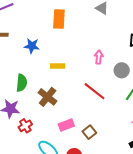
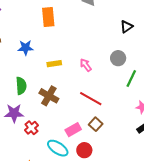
pink arrow: (99, 57) -> (86, 65), moved, turned -32
red line: (95, 91) -> (91, 99), moved
pink rectangle: (66, 125) -> (73, 130), moved

